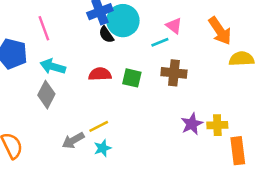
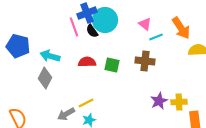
pink line: (44, 28) -> (74, 27), moved
cyan line: (160, 42) -> (156, 37), moved

